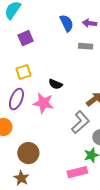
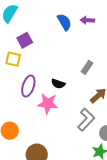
gray rectangle: (86, 46) -> (87, 67), moved, turned -56
yellow square: (24, 72) -> (13, 59), moved, turned 35
purple ellipse: (16, 99) -> (28, 86), moved

